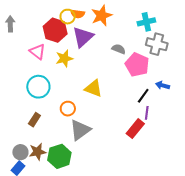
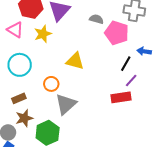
purple line: (147, 113) -> (131, 81), turned 40
brown rectangle: (34, 120) -> (19, 98), turned 40
red rectangle: (135, 129) -> (121, 97), turned 48
brown star: (38, 152) -> (24, 118), moved

